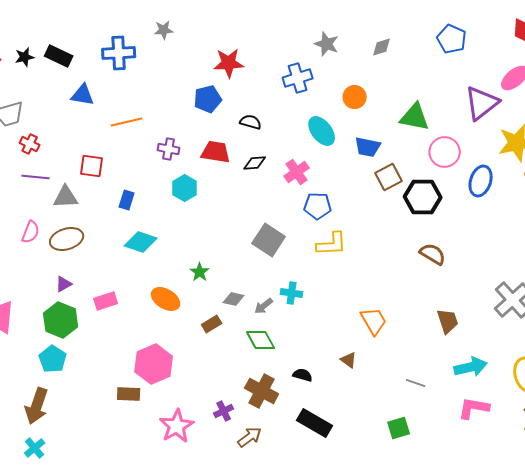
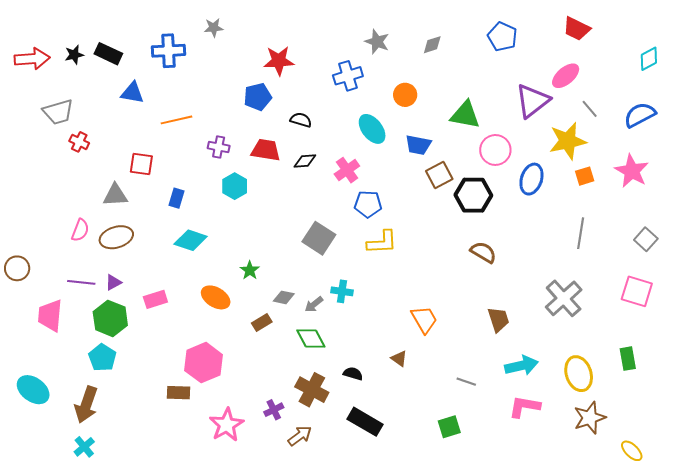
purple line: (36, 177) -> (81, 282), moved

